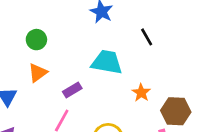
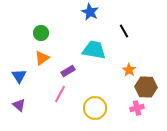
orange star: (141, 93) -> (129, 70), moved

